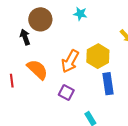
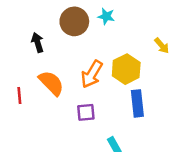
brown circle: (40, 19) -> (74, 21), moved
purple square: (66, 92) -> (86, 112), turned -35

